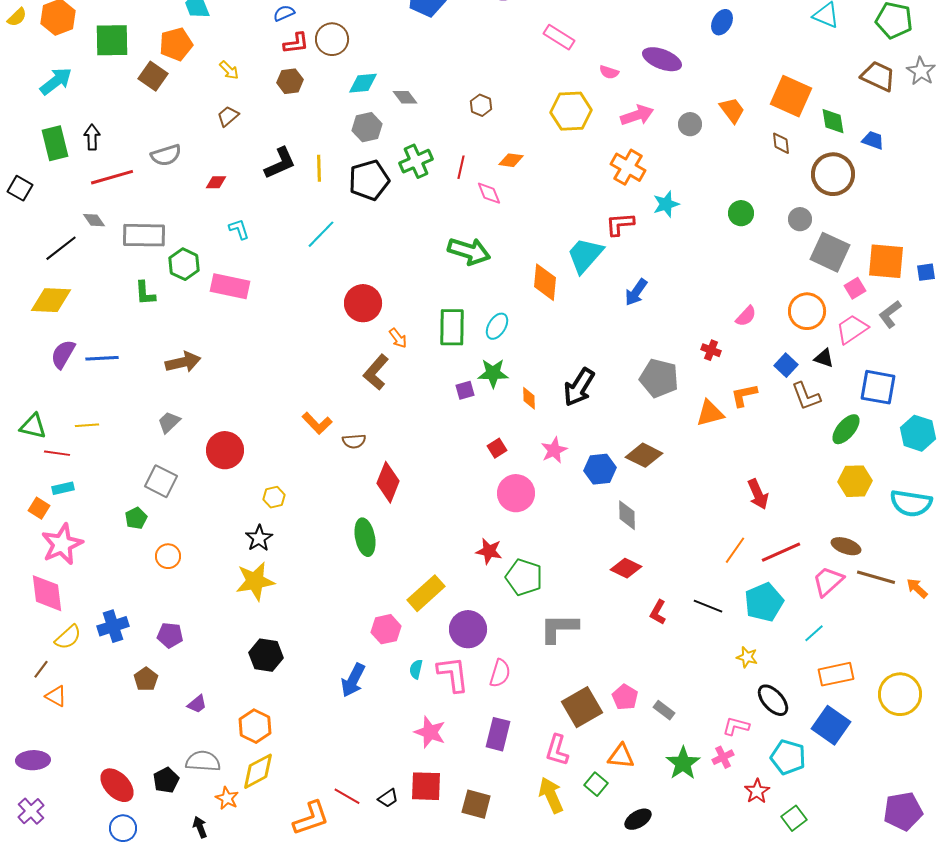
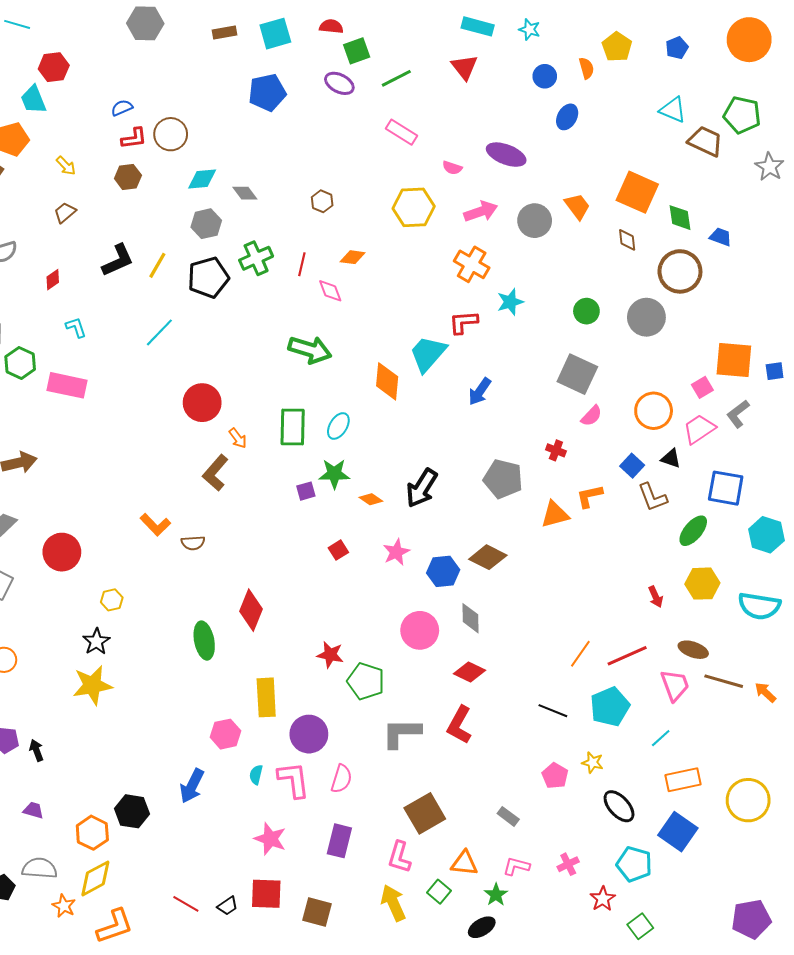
brown trapezoid: (878, 76) -> (705, 141), moved
gray circle: (690, 124) -> (535, 221), size x1.4
yellow line: (319, 168) -> (157, 265), turned 32
red diamond: (216, 182) -> (53, 280), turned -35
gray circle: (800, 219) -> (646, 317), size x1.6
gray square: (830, 252) -> (577, 374), moved
orange diamond: (529, 398) -> (371, 499), turned -55
red diamond: (388, 482) -> (251, 610), moved
pink circle: (516, 493) -> (420, 630), moved
red arrow: (758, 494) -> (656, 597), moved, size x0.7
pink trapezoid: (828, 581) -> (675, 685), turned 112
yellow rectangle: (426, 593) -> (266, 697), turned -51
red L-shape: (658, 612) -> (459, 725), moved, size x1.5
black hexagon: (266, 655) -> (132, 811), moved
pink pentagon: (625, 697) -> (555, 776), moved
purple trapezoid: (197, 704) -> (33, 810), turned -125
pink L-shape: (736, 726) -> (516, 866), moved
green star: (683, 763) -> (496, 895), moved, size x0.7
orange L-shape: (311, 818) -> (115, 926), moved
black arrow: (200, 827) -> (36, 750), moved

